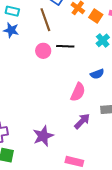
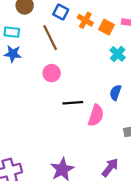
black line: (65, 46) -> (73, 103), moved
blue semicircle: (97, 74) -> (115, 93), turned 136
purple arrow: (82, 121) -> (110, 167), moved

